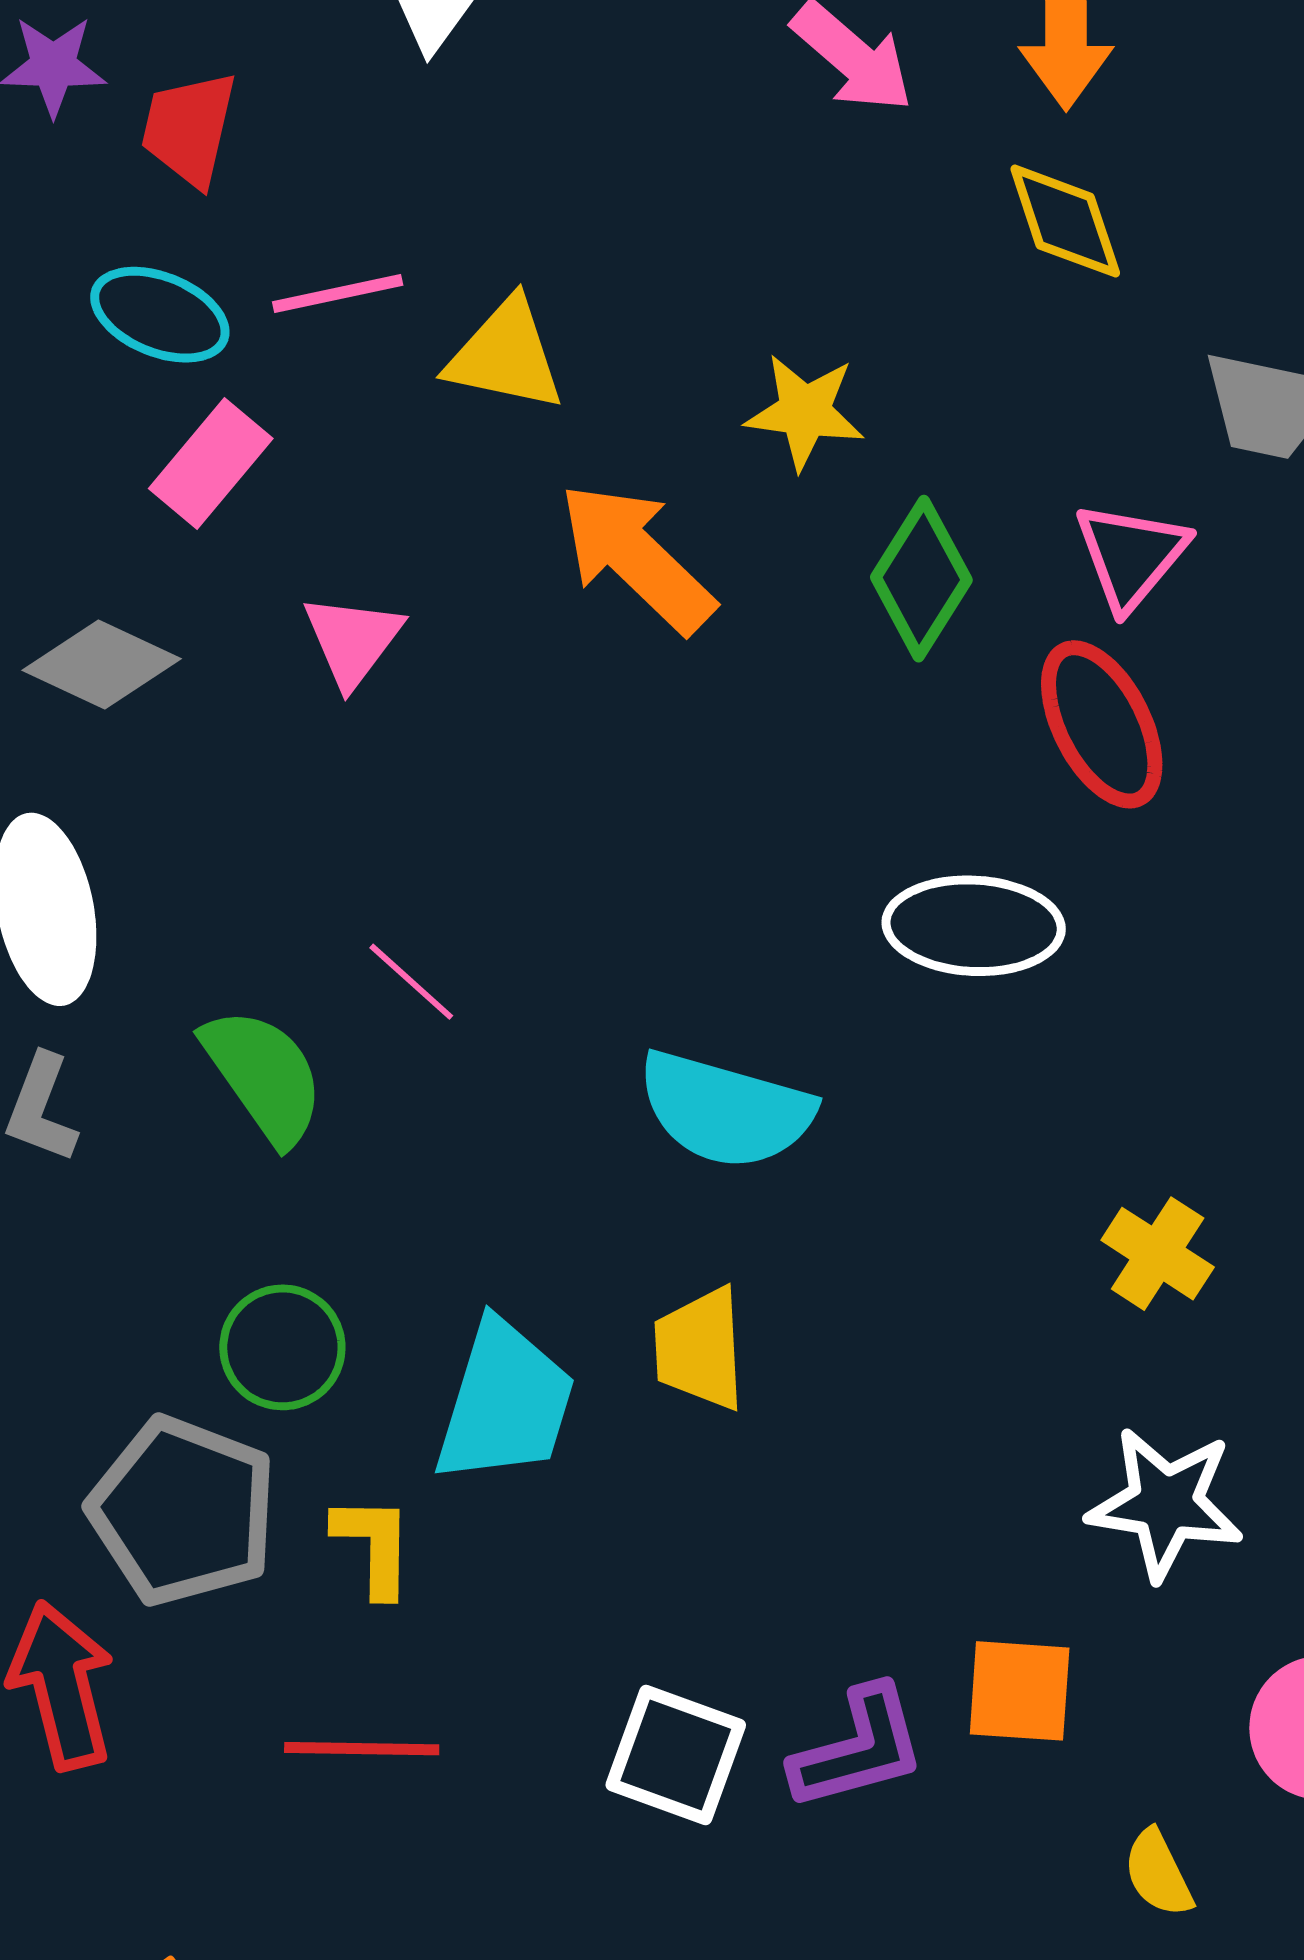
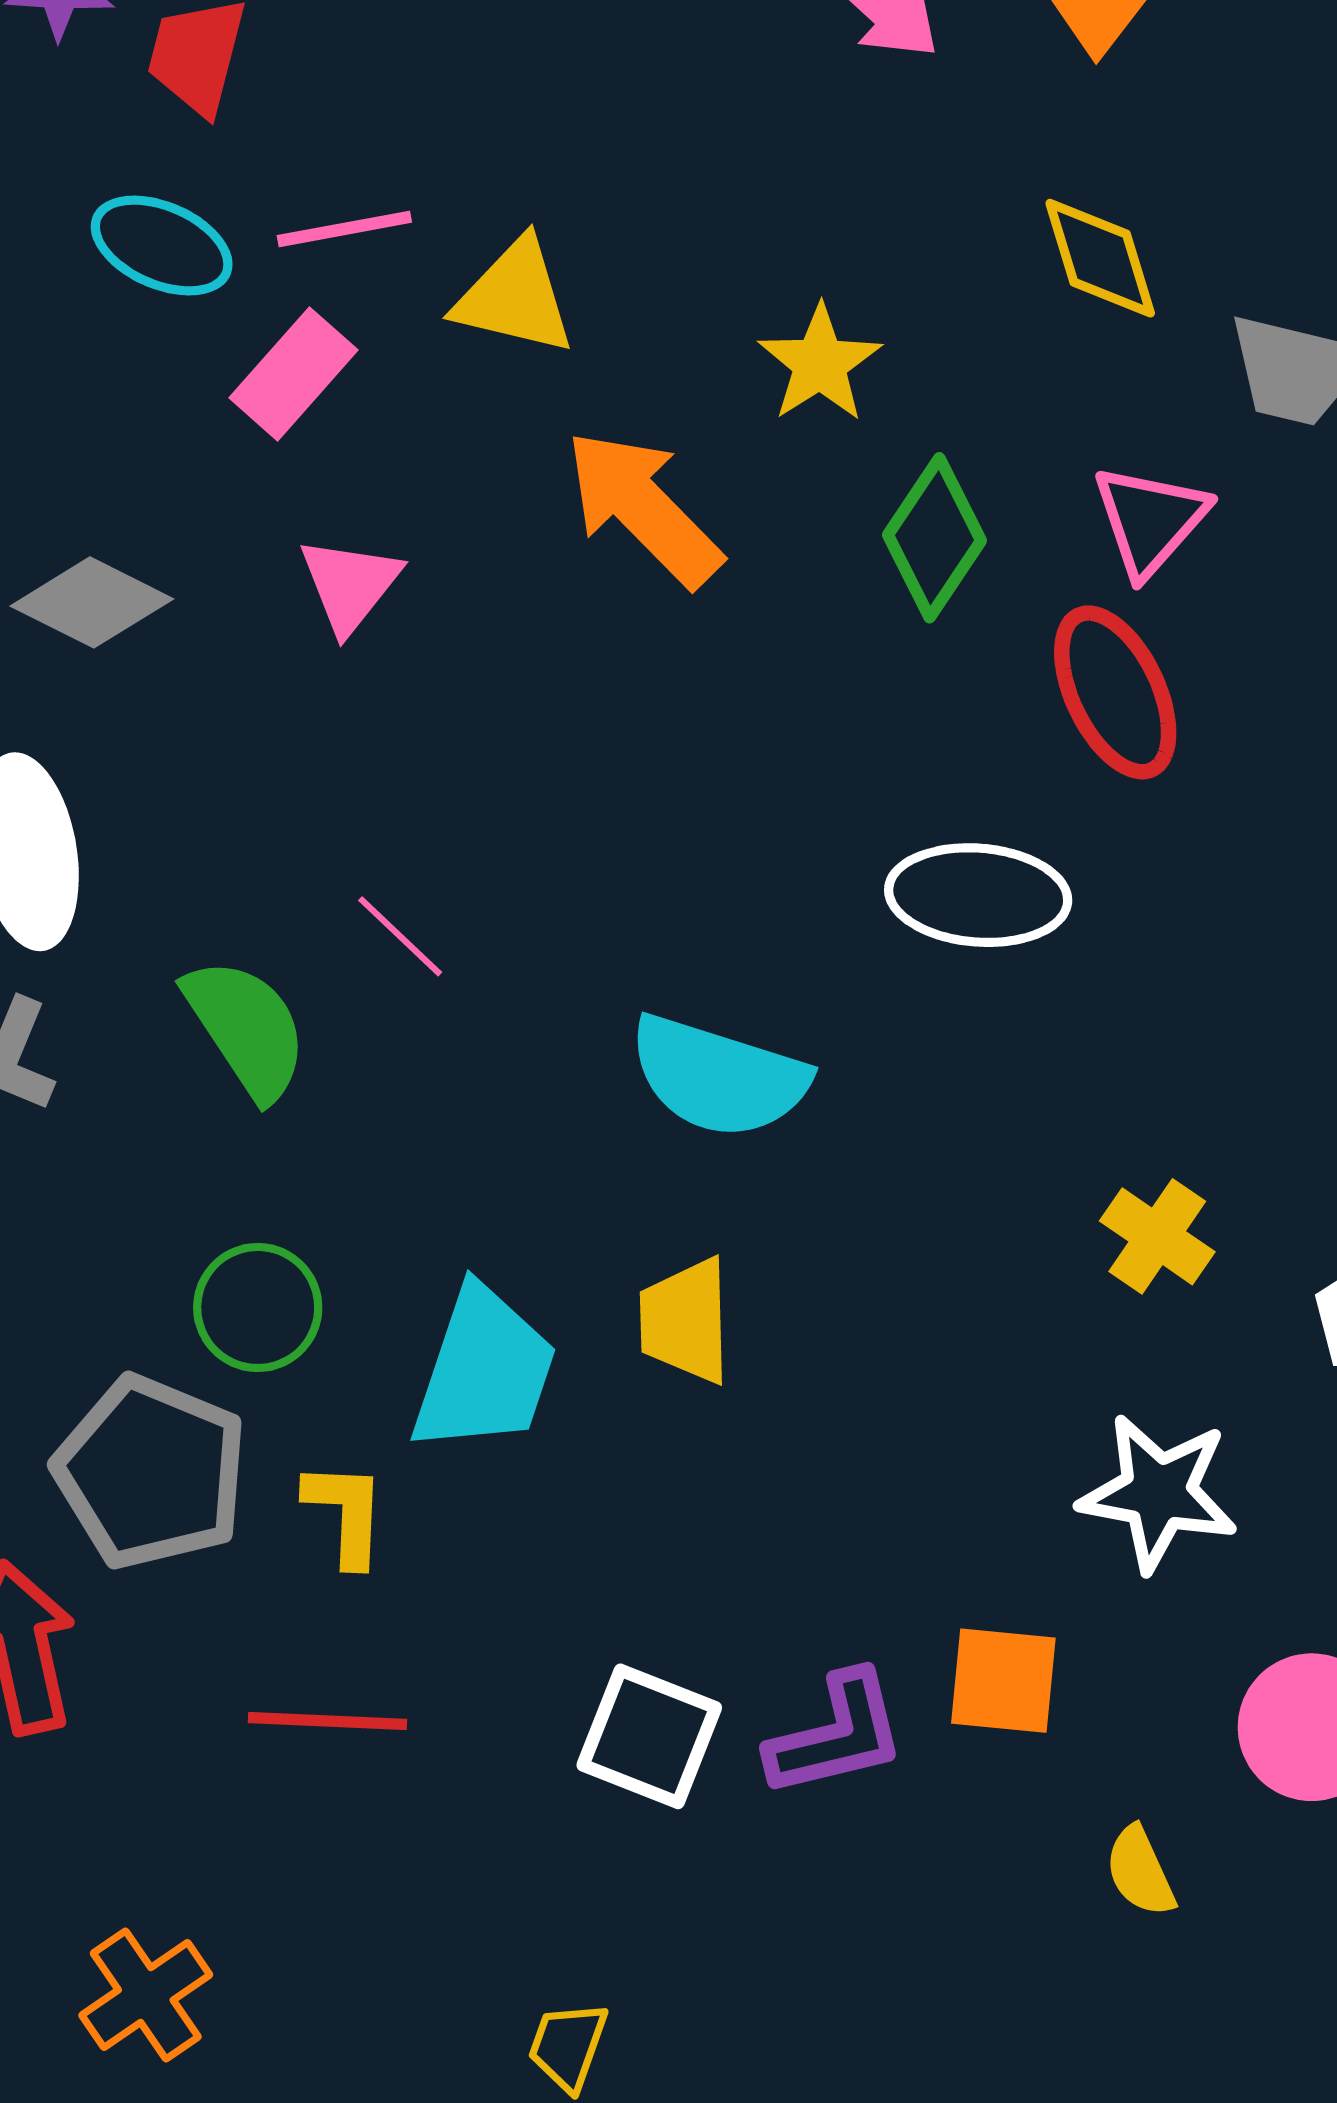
yellow diamond: (1065, 221) -> (1100, 258), moved
yellow star: (805, 412) -> (820, 363), turned 30
pink rectangle: (211, 464) -> (293, 374), moved

